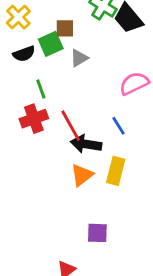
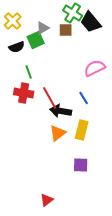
brown square: (65, 28) -> (66, 30), moved
gray triangle: (79, 58) -> (43, 28), moved
red cross: (34, 119) -> (24, 93), turned 30
purple square: (97, 233) -> (81, 165), moved

